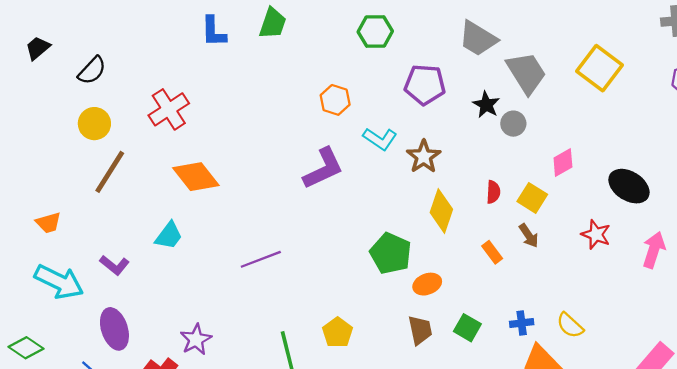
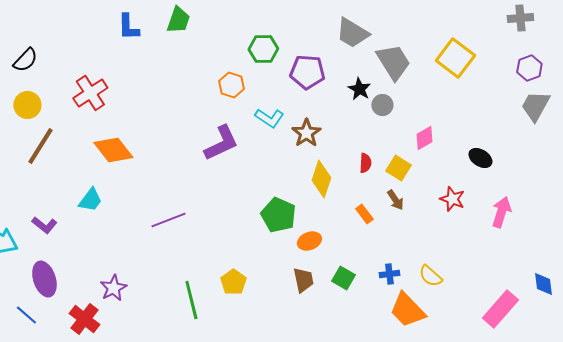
green hexagon: (375, 32) -> (263, 49), moved
black ellipse: (629, 186) -> (480, 158), size x0.7

